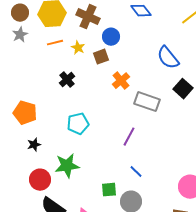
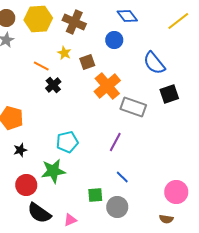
blue circle: (111, 37) -> (114, 40), moved
orange line: (55, 43) -> (41, 66), moved, turned 42
orange cross: (121, 81) -> (107, 86), size x1.5
black square: (183, 89) -> (169, 94), turned 30
cyan pentagon: (78, 124) -> (67, 142), moved

